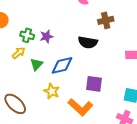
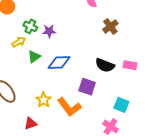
brown cross: (106, 20) -> (110, 26), turned -35
black semicircle: (88, 42) -> (105, 65), moved
yellow star: (52, 91) -> (44, 100), moved

